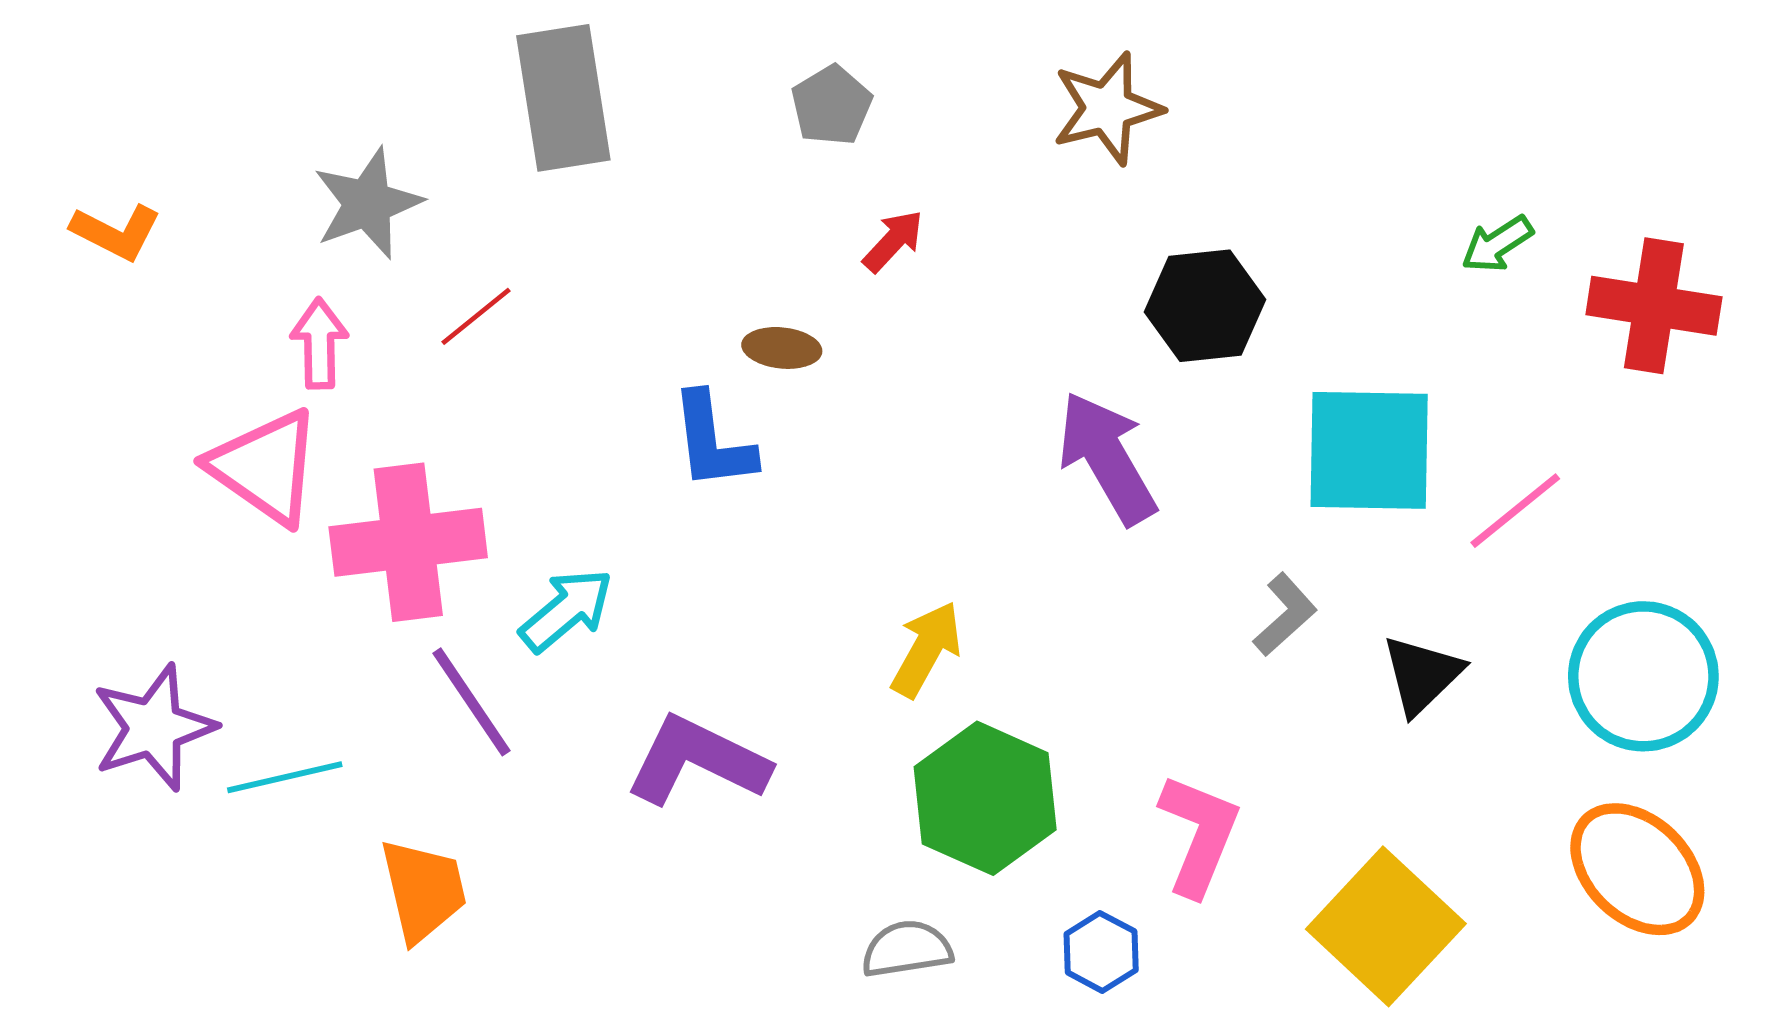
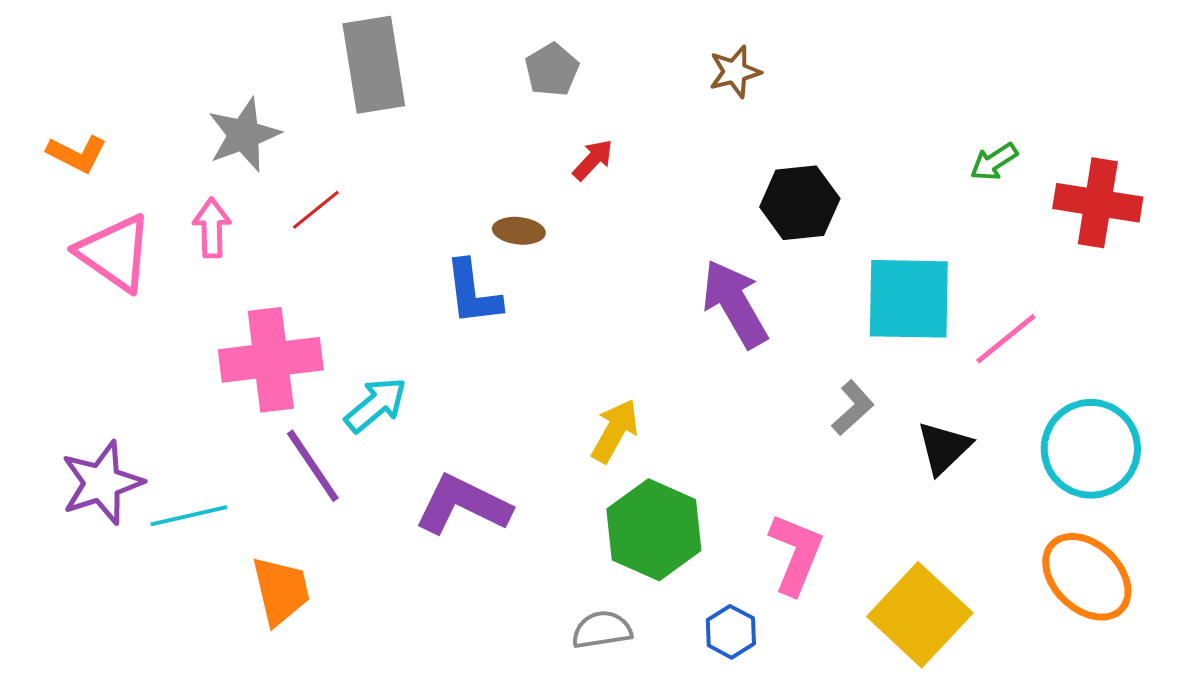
brown star: (1107, 108) -> (735, 72), size x0.7
pink triangle: (265, 467) -> (115, 253), moved

